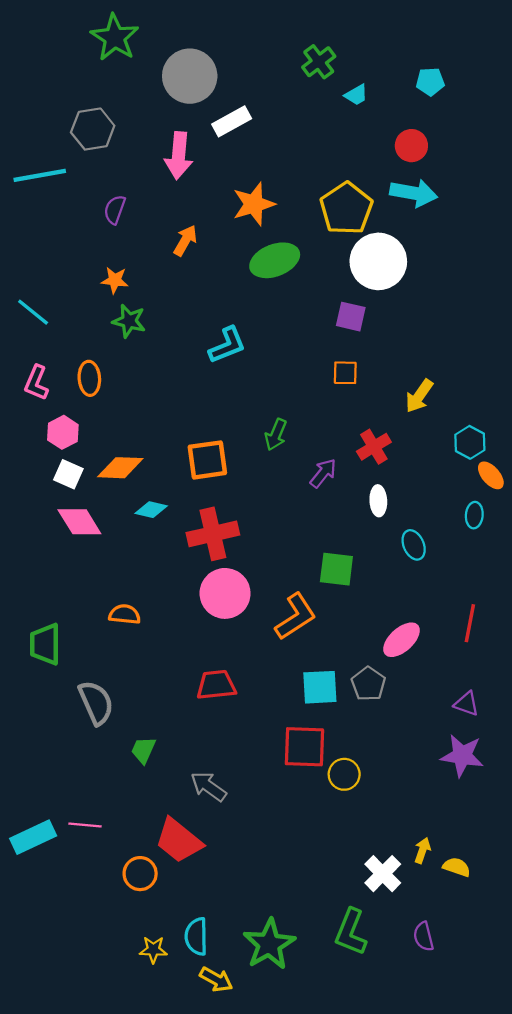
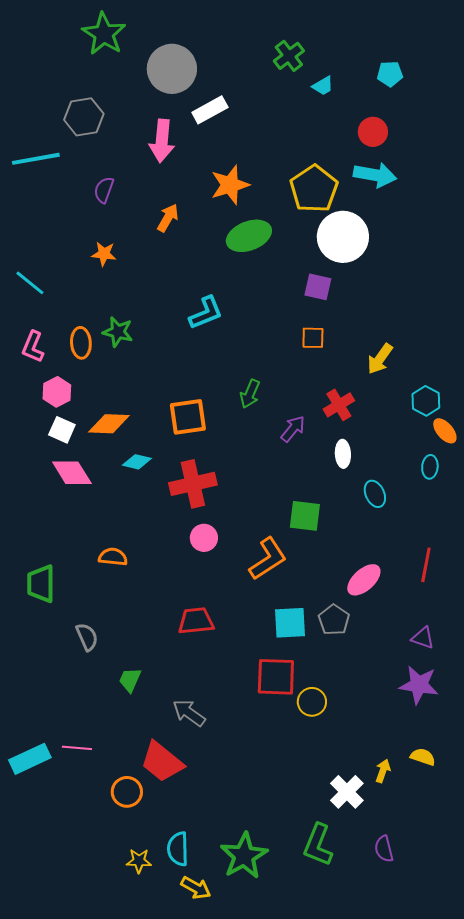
green star: (129, 321) -> (118, 332), moved
pink circle: (225, 593) -> (204, 538), size x0.6
gray semicircle: (96, 703) -> (87, 637), size x0.7
yellow semicircle: (457, 867) -> (423, 757), moved

